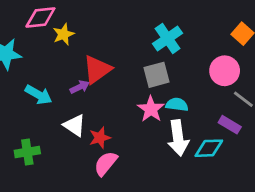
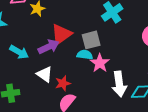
gray square: (157, 75) -> (91, 40), moved
purple arrow: (80, 87) -> (49, 47), size x1.5
cyan semicircle: (177, 105) -> (85, 55), moved

